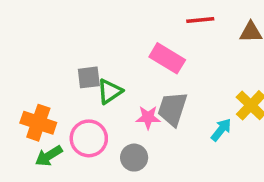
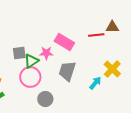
red line: (200, 20) -> (96, 35), moved
pink star: (148, 118) -> (46, 53), moved
pink circle: (89, 138) -> (30, 77), moved

